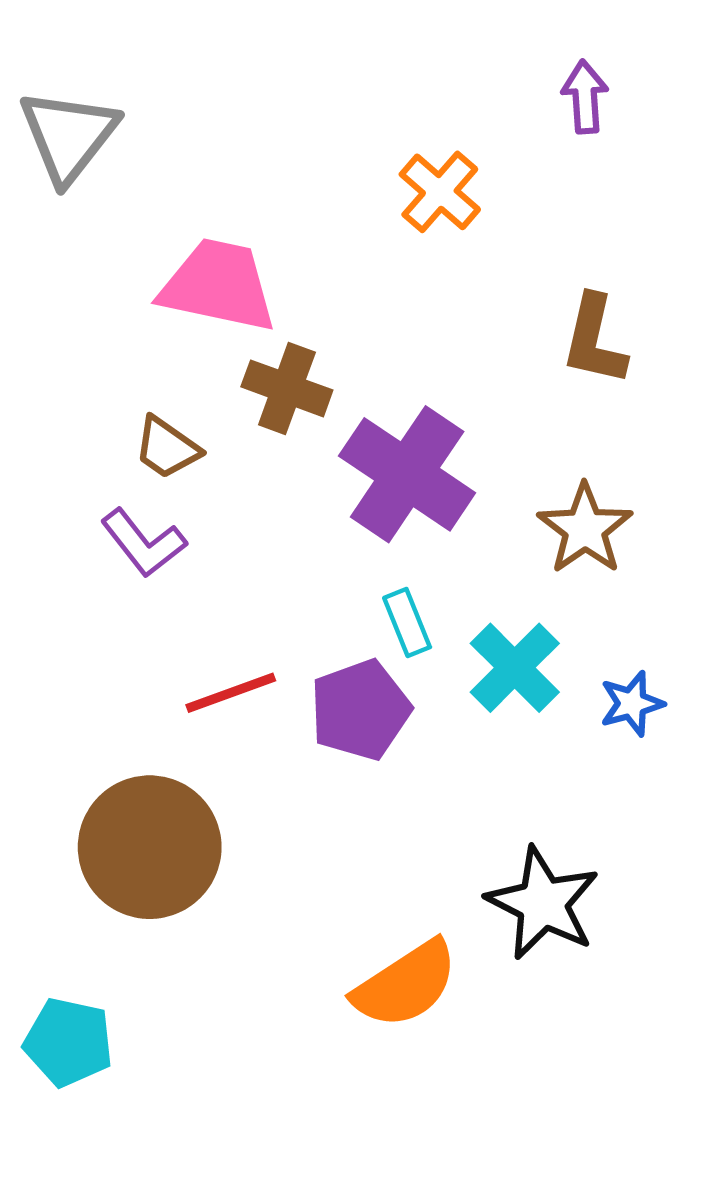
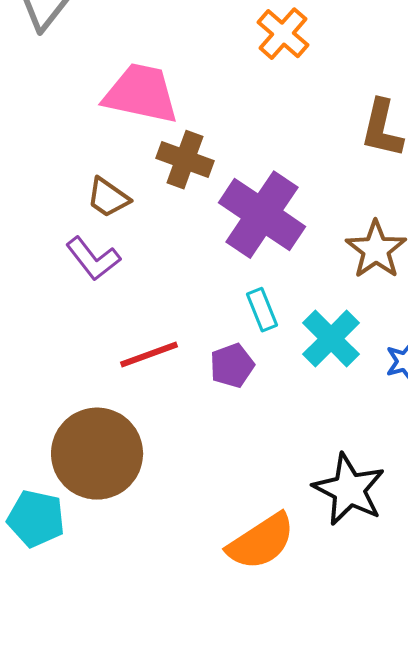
purple pentagon: (360, 710) -> (232, 366), size x0.7
cyan pentagon: (69, 1042) -> (36, 519), moved

